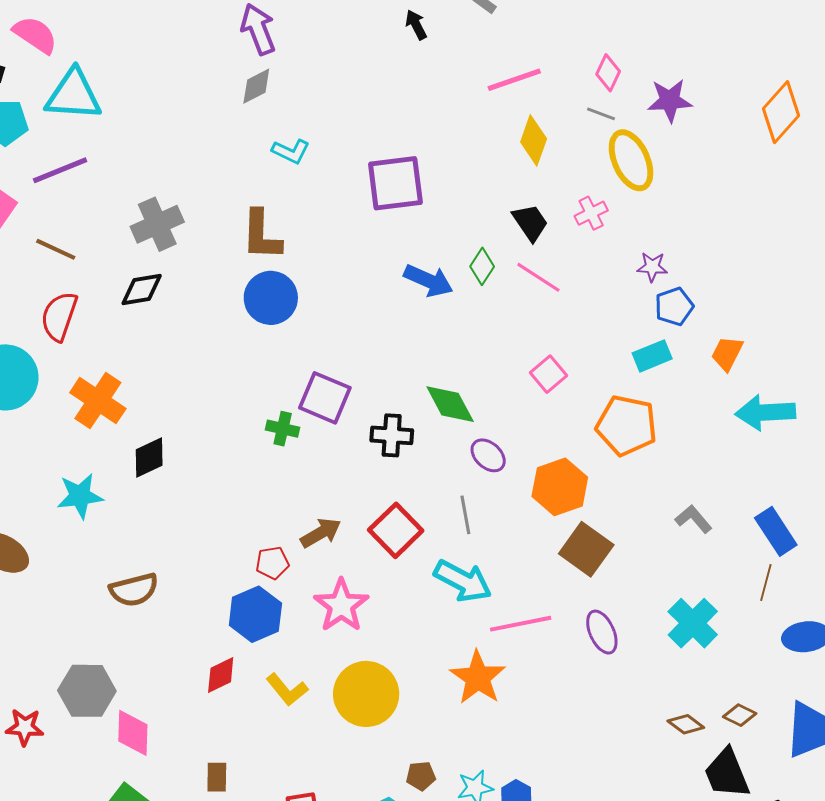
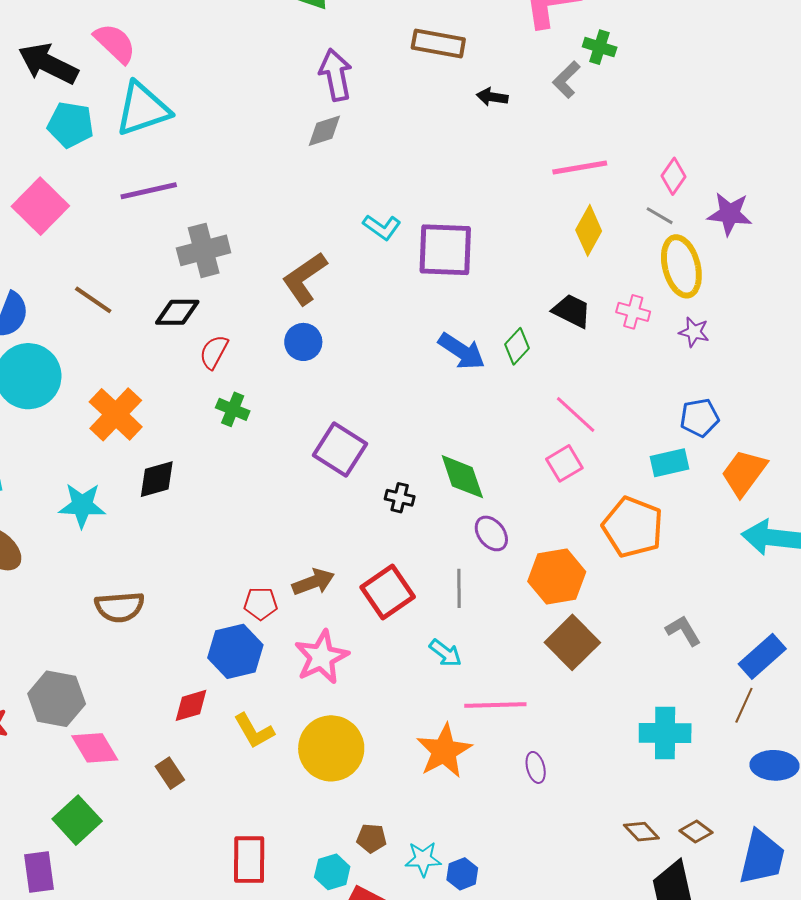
black arrow: (416, 25) -> (492, 97), turned -64
cyan triangle: (74, 95) -> (143, 109), turned -32
cyan L-shape: (291, 151) -> (382, 227), moved
purple line: (60, 170) -> (149, 191), moved
pink cross: (591, 213) -> (633, 312), turned 32
black trapezoid: (530, 222) -> (572, 311), turned -39
brown L-shape: (261, 235) -> (305, 278), turned 44
brown line: (56, 249) -> (93, 300), moved
purple star: (652, 267) -> (694, 332), moved
pink line: (538, 277) -> (576, 415), moved
blue circle: (271, 298) -> (303, 342), size x0.7
red semicircle: (59, 316) -> (214, 352), moved, size x0.7
orange trapezoid: (727, 353) -> (744, 473), size x1.4
green cross: (283, 429) -> (233, 409), moved
black cross: (392, 435) -> (400, 498), size x0.7
blue rectangle: (776, 531) -> (762, 656), turned 72
cyan arrow: (463, 581) -> (445, 653), size x0.6
cyan cross: (693, 623) -> (665, 733), turned 36
purple ellipse: (602, 632) -> (536, 767), moved, size x0.7
pink diamond: (133, 733) -> (95, 748), turned -42
brown rectangle: (217, 777) -> (170, 773), moved, turned -44

